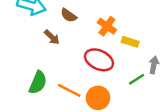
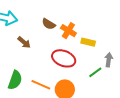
brown semicircle: (69, 15) -> (49, 24), moved

